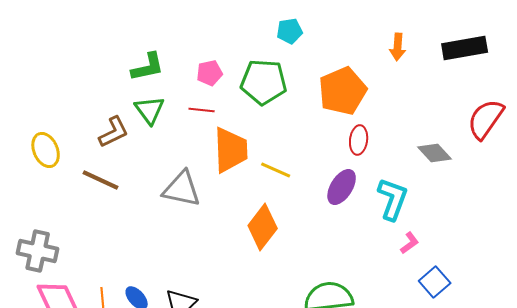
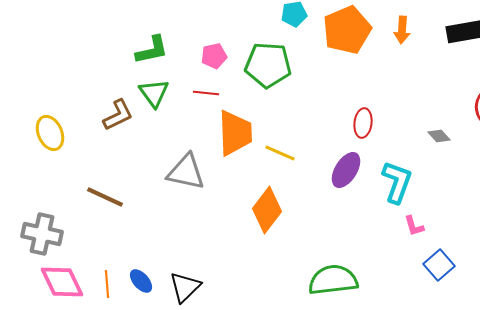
orange pentagon: (343, 91) -> (347, 30), moved
gray diamond: (435, 153) -> (439, 136), size x0.7
brown line: (101, 180) -> (105, 197), moved
pink L-shape: (410, 243) -> (414, 226), turned 110

